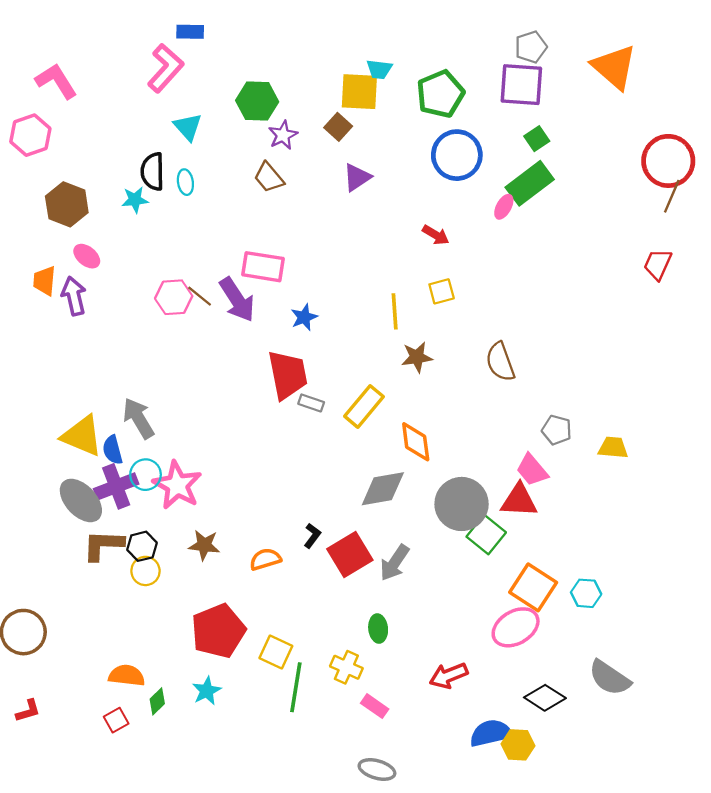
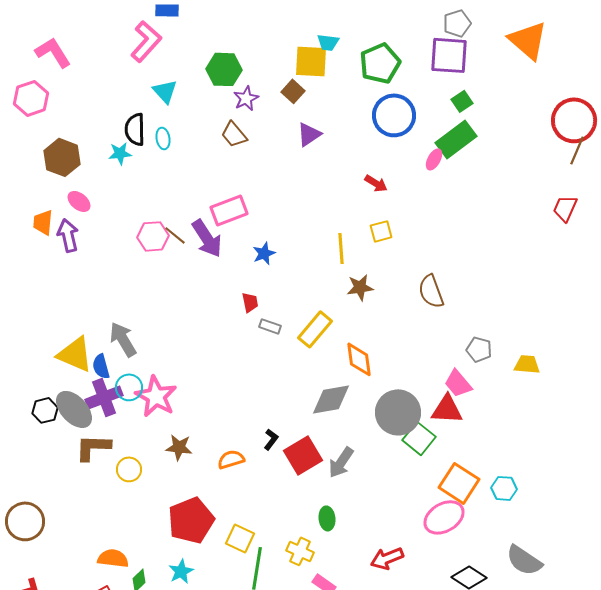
pink rectangle: (263, 267) -> (229, 210), turned -30
red trapezoid: (288, 375) -> (250, 302), size x0.5
black hexagon: (142, 546) -> (45, 410), moved

